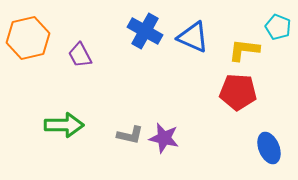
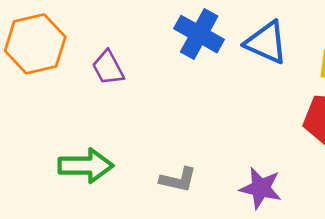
purple star: (164, 138) -> (261, 188), moved

